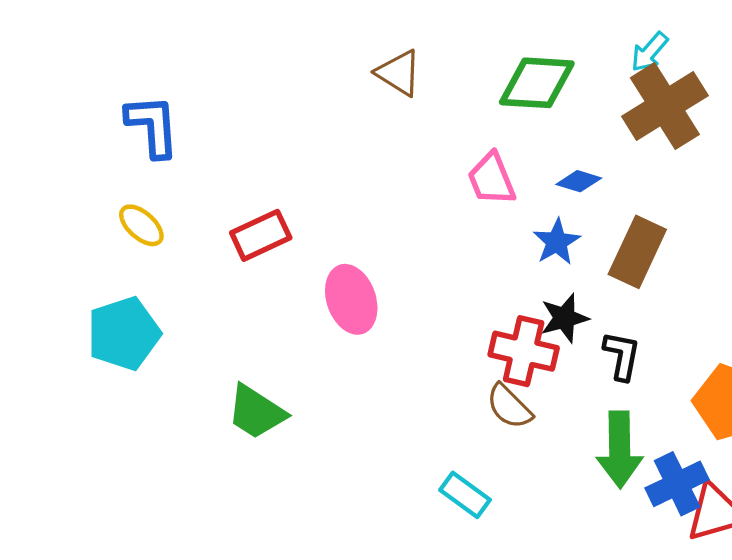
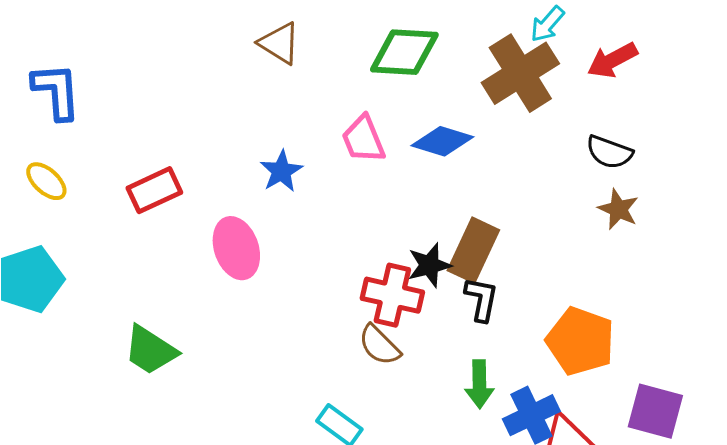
cyan arrow: (649, 52) -> (547, 24), moved
blue diamond: (579, 181) -> (442, 141), size x1.5
blue star: (557, 242) -> (281, 171), moved
brown rectangle: (637, 252) -> (473, 250), moved
green arrow: (620, 450) -> (479, 384), size x0.7

